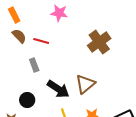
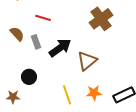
brown semicircle: (19, 36) -> (17, 34), moved
black arrow: (58, 89) -> (60, 48), moved, turned -70

